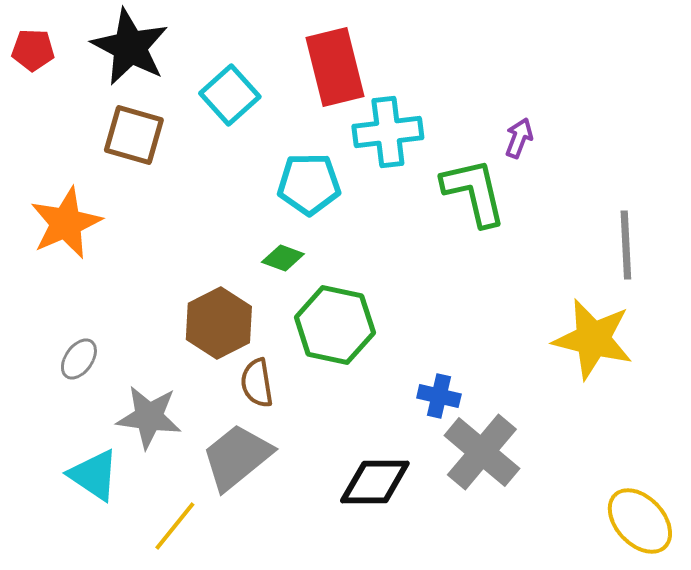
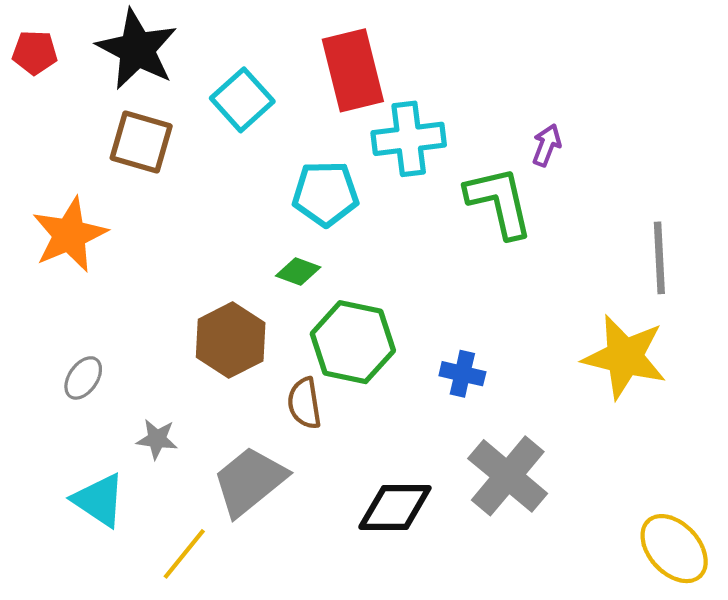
brown semicircle: (257, 383) -> (304, 403), moved
blue cross: (439, 396) -> (462, 374), moved
gray star: (149, 417) -> (157, 439), size x0.6

